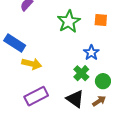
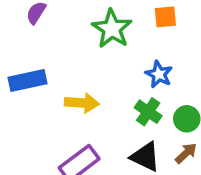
blue rectangle: (15, 43) -> (28, 81), turned -35
yellow arrow: (32, 64) -> (82, 103), moved

